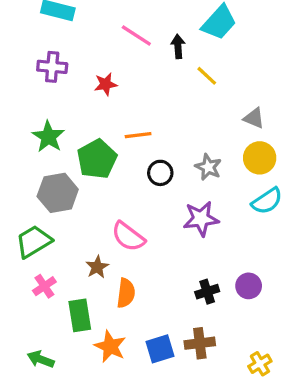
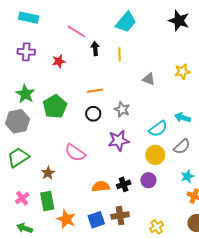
black arrow: (178, 46) -> (95, 49), moved
yellow line: (207, 76) -> (119, 54), turned 48
orange line: (138, 135) -> (95, 91), moved
yellow circle: (260, 158) -> (155, 155), moved
gray hexagon: (58, 193) -> (18, 121), moved
brown star: (97, 267) -> (48, 173), moved
pink cross: (44, 286) -> (22, 198), moved
orange semicircle: (126, 293) -> (101, 186), moved, turned -102

